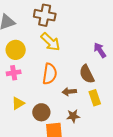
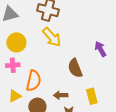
orange semicircle: (50, 74) -> (34, 81), moved
brown semicircle: (87, 74) -> (75, 68), moved
brown arrow: (69, 92) -> (61, 95), moved

